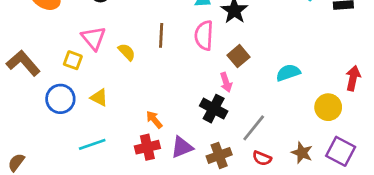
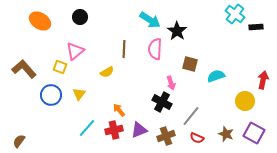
pink triangle: (94, 38) -> (75, 51), turned 30
yellow semicircle: (127, 52) -> (107, 72), moved, turned 104
brown square: (238, 56) -> (190, 64), moved, turned -35
yellow triangle: (99, 98) -> (79, 94), turned 40
cyan line: (92, 144) -> (87, 128), moved, turned -30

